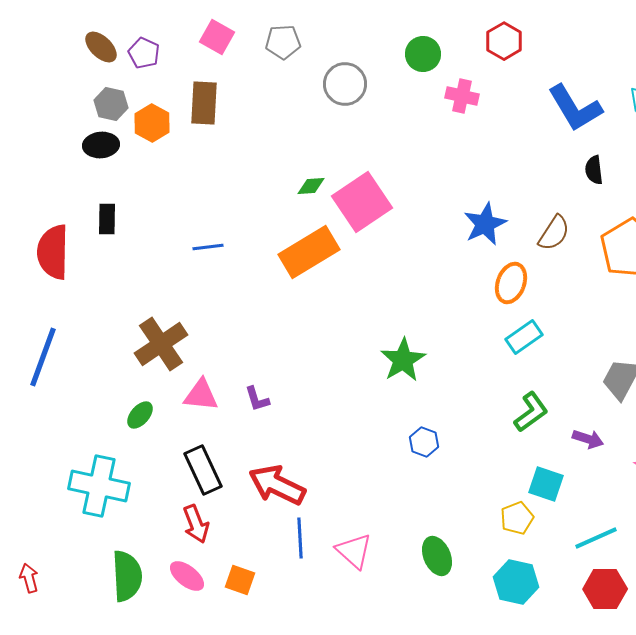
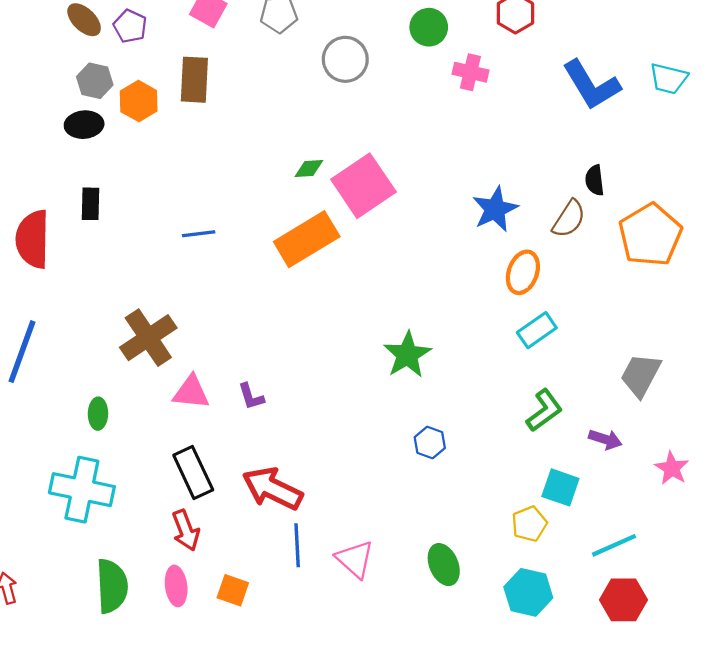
black semicircle: (594, 170) -> (595, 180), moved
green ellipse: (140, 415) -> (98, 414), moved, turned -40
pink ellipse: (187, 576) -> (176, 586), turned 45

